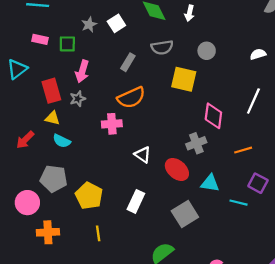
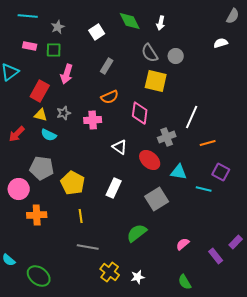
gray star: (89, 25) -> (58, 27), moved
gray semicircle: (162, 47) -> (150, 53), moved, turned 66
white semicircle: (258, 54) -> (221, 43), moved
red rectangle: (51, 91) -> (40, 91), turned 45
orange semicircle: (131, 98) -> (110, 97), size x0.7
gray star: (78, 99) -> (64, 113), moved
white line: (253, 101) -> (192, 117), moved
pink diamond: (213, 116) -> (140, 113), moved

